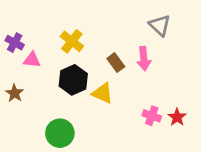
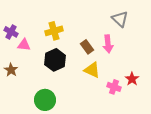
yellow cross: (72, 41) -> (54, 31), turned 36
yellow triangle: (102, 93) -> (92, 70), moved
red star: (177, 117) -> (132, 79), moved

